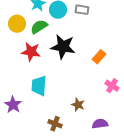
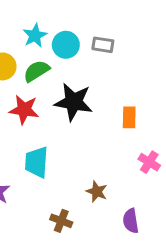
orange rectangle: (99, 57) -> (129, 117), turned -40
purple semicircle: (100, 124) -> (131, 221), turned -91

